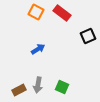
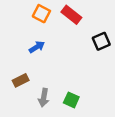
blue arrow: (38, 49) -> (37, 47), moved
brown rectangle: (19, 90) -> (21, 80), moved

